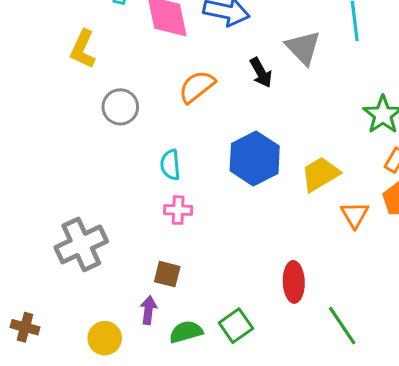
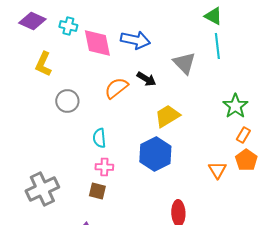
black arrow: (261, 73) -> (146, 79), moved, turned -30
blue hexagon: (255, 158) -> (155, 154), moved
yellow trapezoid: (320, 174) -> (167, 116), moved
brown square: (167, 274) -> (97, 191), moved

